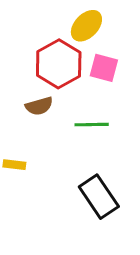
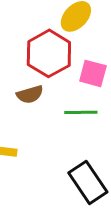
pink square: (104, 68) -> (93, 73), moved

